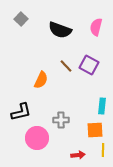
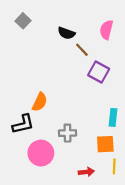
black semicircle: (60, 30) -> (66, 33), size x0.7
brown line: (66, 66) -> (82, 50), moved
orange semicircle: (41, 80) -> (40, 102), moved

